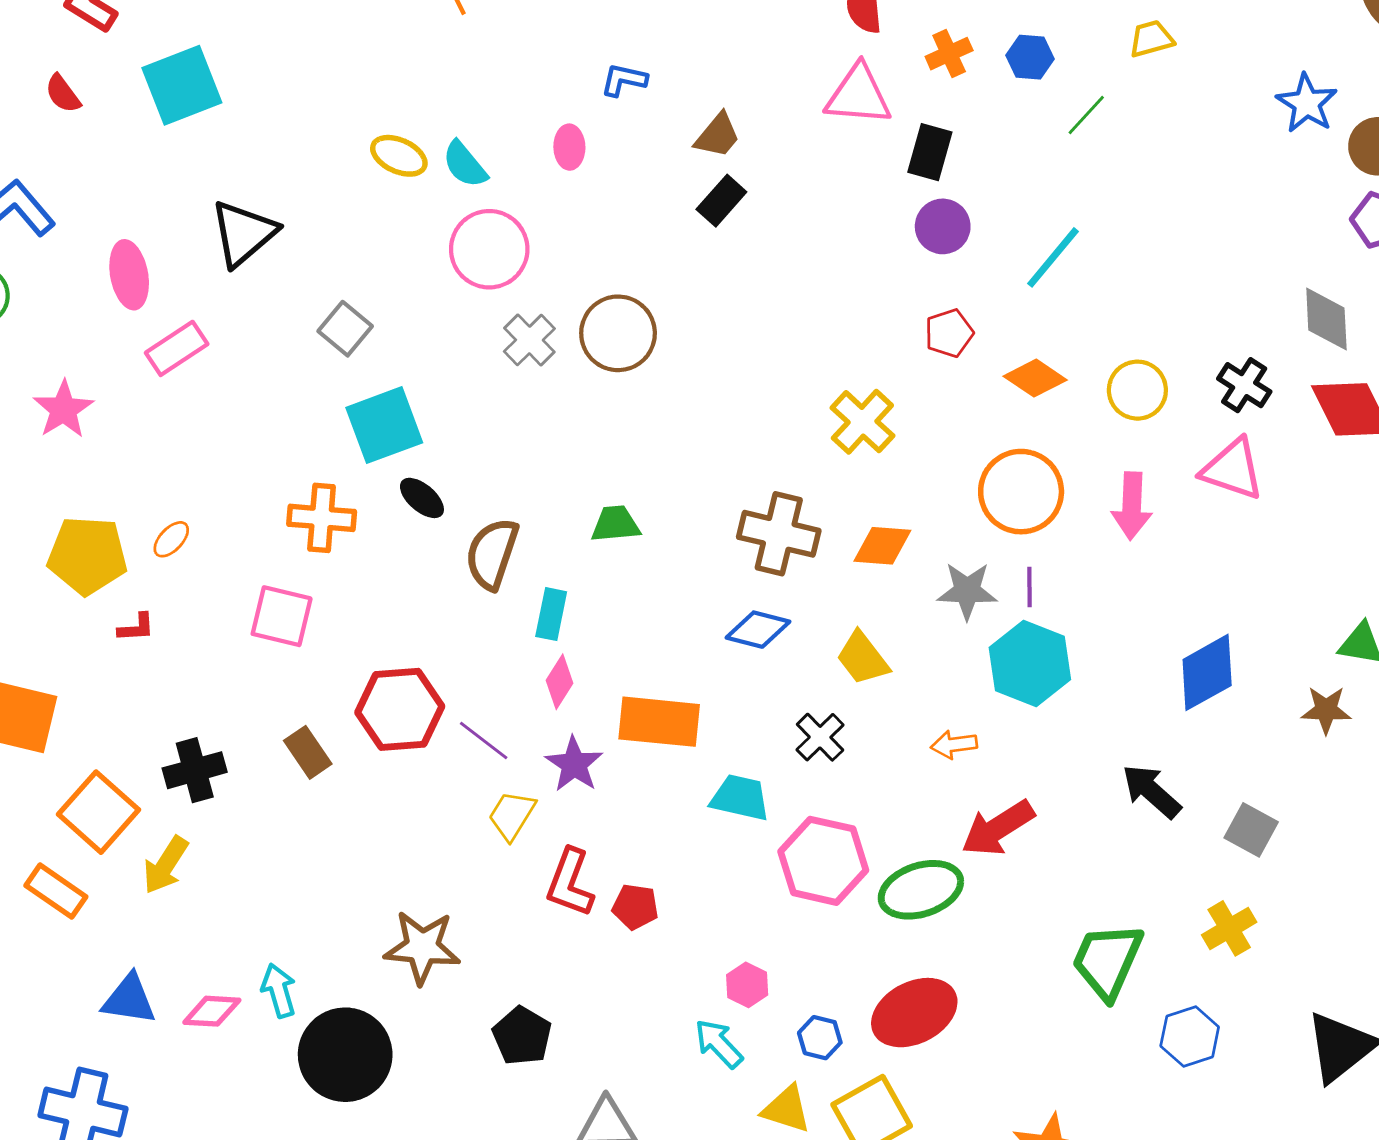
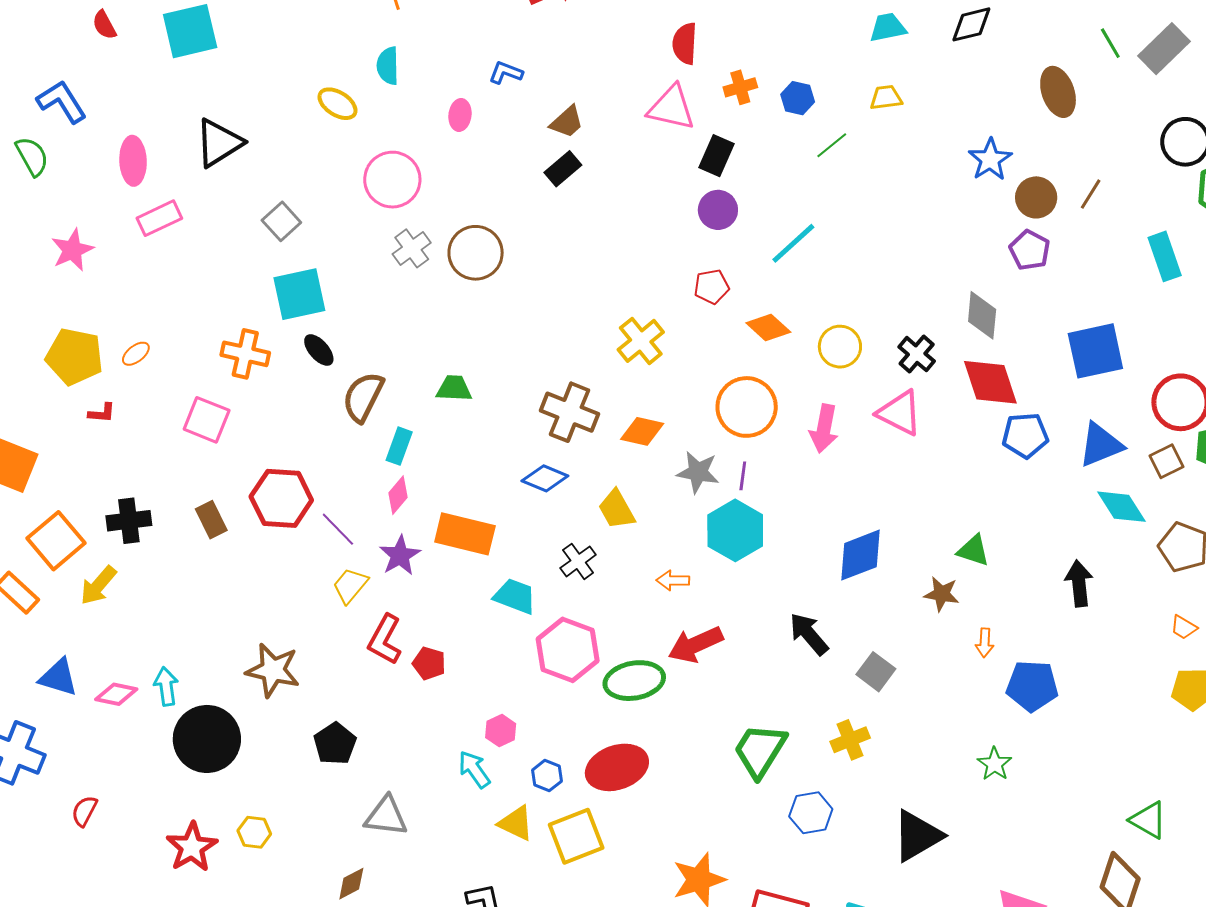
cyan semicircle: (465, 164) -> (388, 66), moved, turned 30

